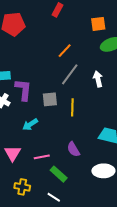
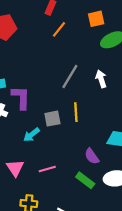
orange line: (65, 51) -> (59, 29), moved
gray square: (50, 99) -> (52, 119), moved
purple semicircle: (73, 149) -> (92, 156), moved
green rectangle: (59, 174) -> (85, 180), moved

